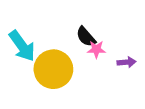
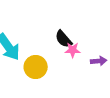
yellow circle: (53, 69) -> (36, 67), size x0.7

